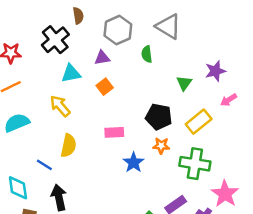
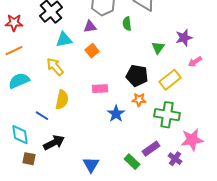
pink star: (225, 194) -> (192, 140), turned 30
black arrow: (59, 197) -> (54, 143), turned 75

